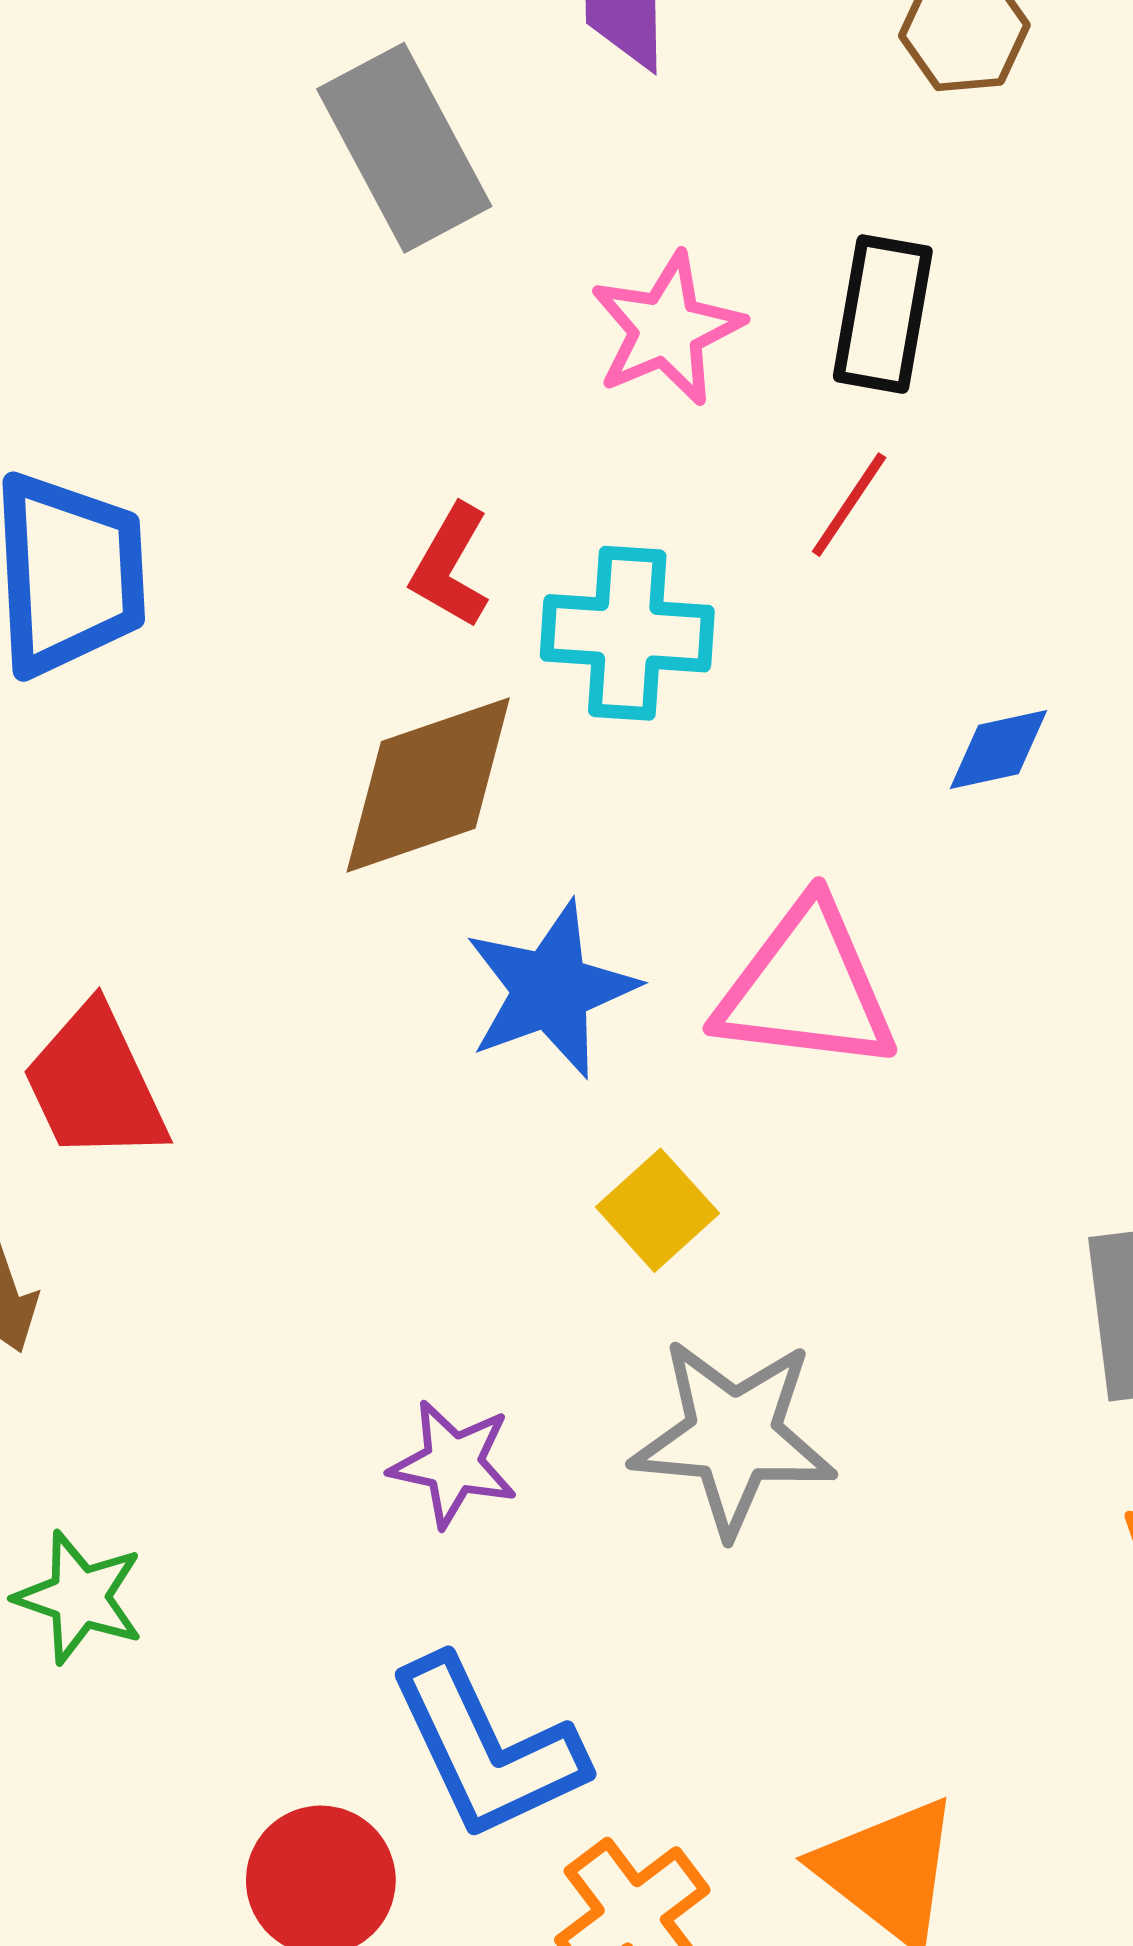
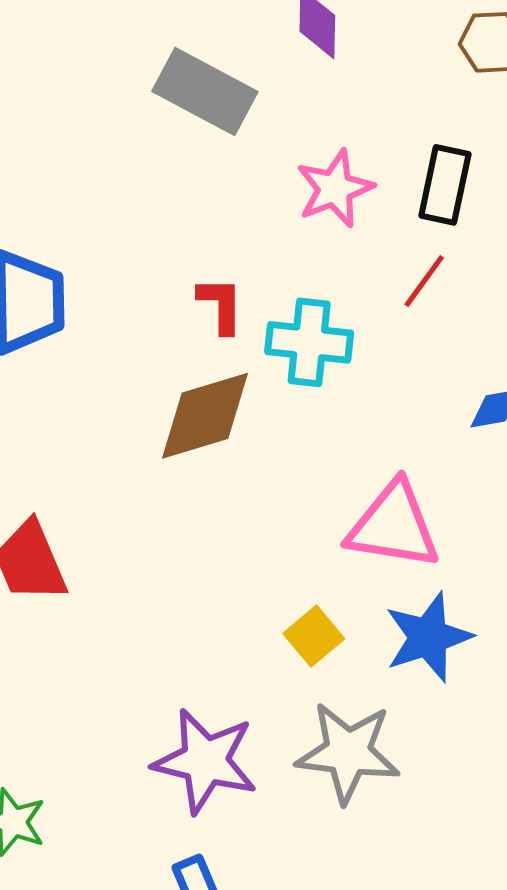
gray rectangle: (404, 148) -> (205, 91), turned -36
red L-shape: (450, 566) -> (220, 305), turned 148
blue star: (551, 990) -> (428, 637), moved
purple star: (453, 1464) -> (205, 761), size x1.6

